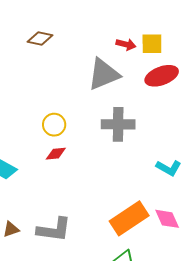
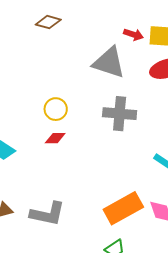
gray triangle: (104, 74) -> (109, 63), turned 36

